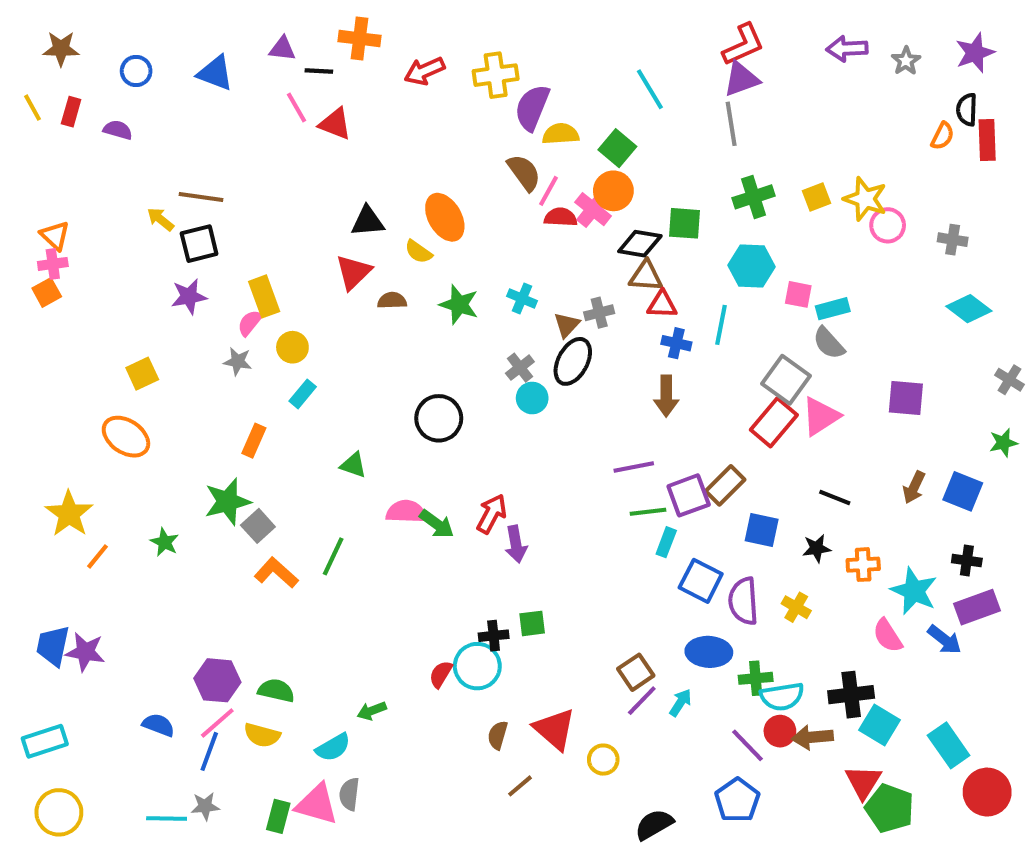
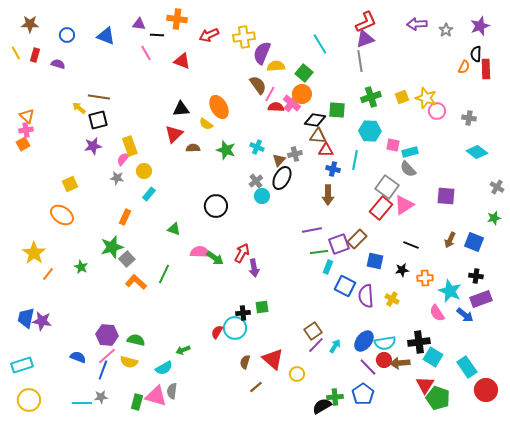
red triangle: (335, 124) -> (182, 61), moved
blue ellipse: (709, 652) -> (364, 341), moved, turned -55
green cross: (756, 678) -> (335, 397), moved

